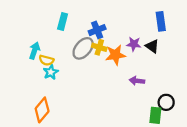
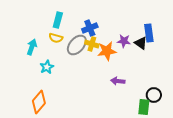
blue rectangle: (161, 21) -> (149, 33), moved
yellow semicircle: (46, 60) -> (56, 38), moved
purple arrow: (137, 81) -> (118, 81), moved

